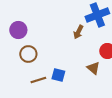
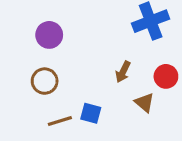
purple circle: (18, 30) -> (49, 35), moved
brown arrow: (78, 32) -> (123, 72), moved

